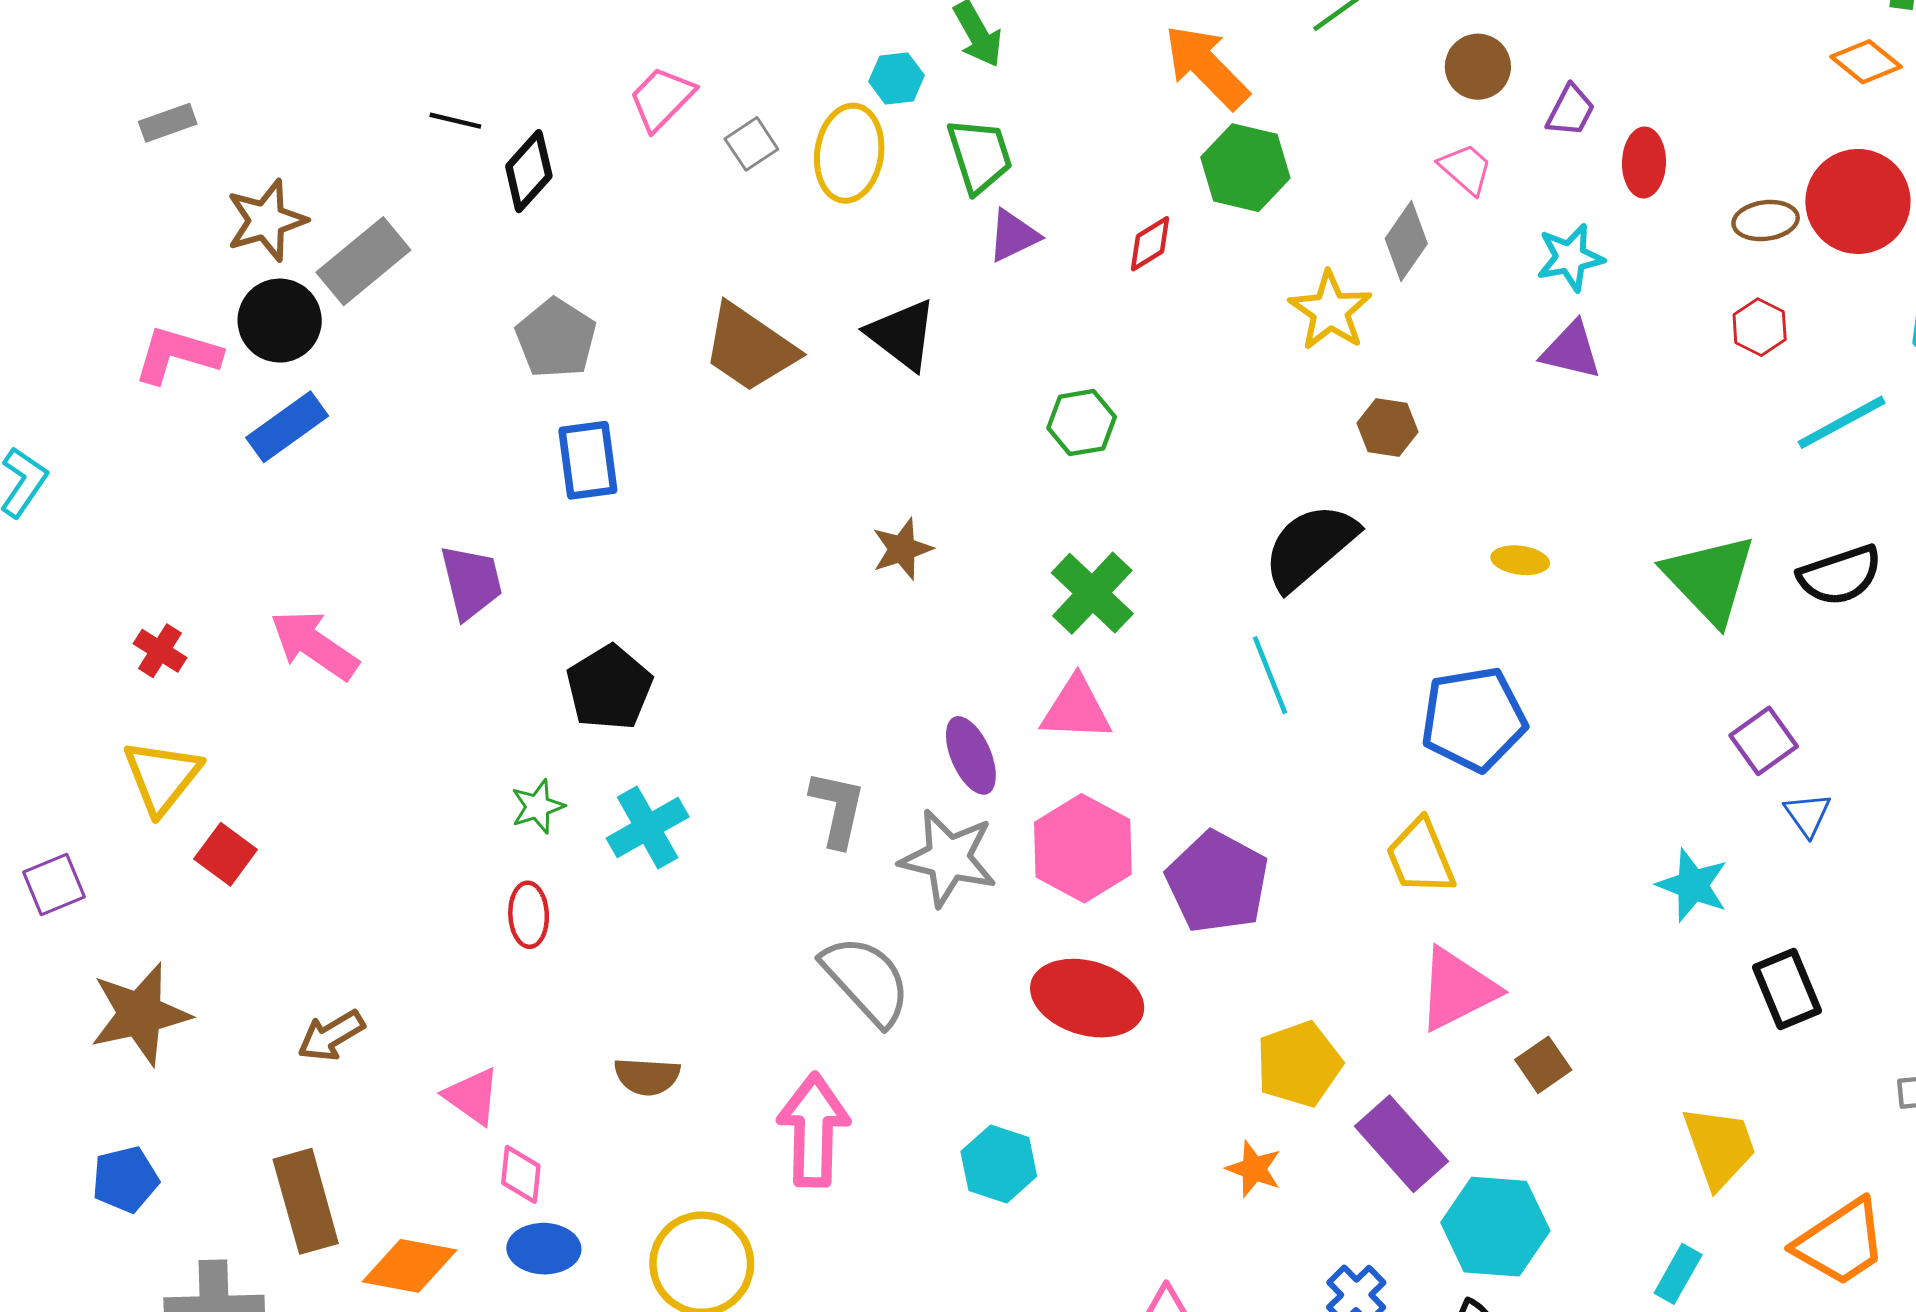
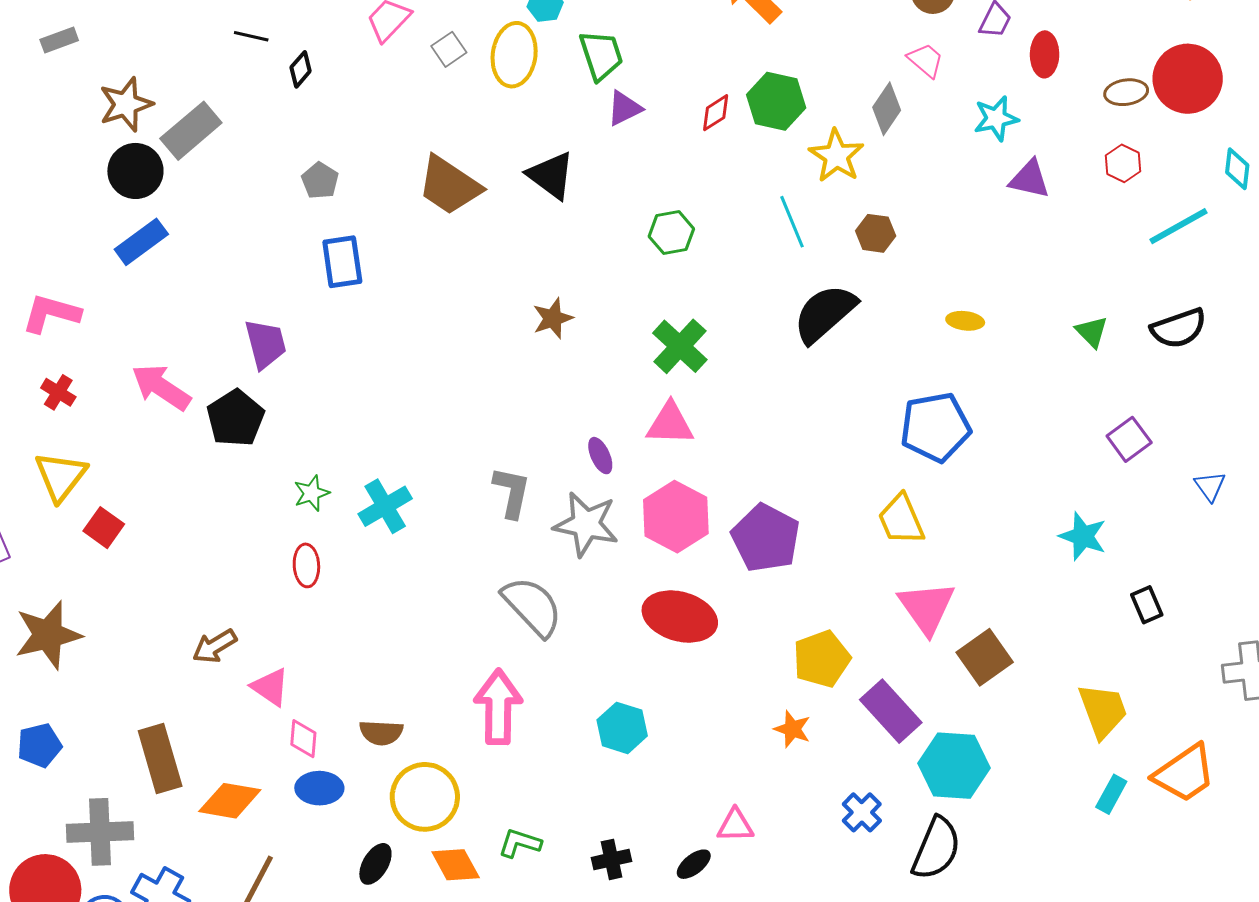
green hexagon: (1245, 168) -> (776, 101), moved
black diamond: (529, 171) -> (301, 69), size x0.7
gray pentagon: (556, 338) -> (320, 181), size x0.7
purple triangle: (1571, 350) -> (1030, 179), moved
pink L-shape: (177, 355) -> (51, 313), moved
green triangle: (1710, 579) -> (1092, 332), size x0.5
cyan line: (1270, 675) -> (792, 222), moved
black pentagon: (609, 688) -> (235, 418), moved
purple ellipse: (971, 755) -> (600, 456), size x0.7
blue triangle: (1808, 815) -> (1210, 486), moved
pink triangle: (1457, 989) -> (927, 608), turned -38
black rectangle: (1787, 989) -> (1147, 605), size x0.7
brown arrow: (331, 1036) -> (215, 646), moved
brown square: (1543, 1065) -> (985, 657), size x1.5
brown semicircle: (647, 1076) -> (381, 733), moved
cyan rectangle: (1678, 1274) -> (1111, 794), moved

